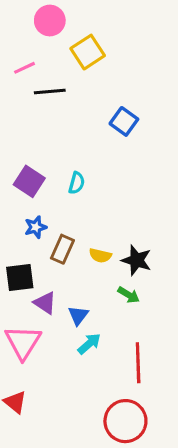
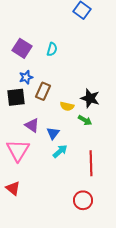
yellow semicircle: (100, 255) -> (67, 106), moved
black square: (20, 278) -> (16, 97), moved
red circle: (125, 421) -> (83, 200), size x0.7

